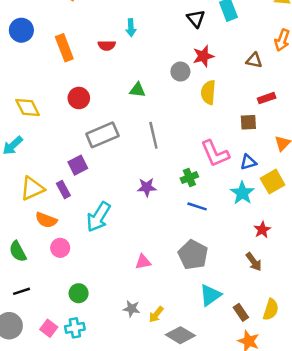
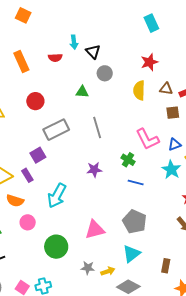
black triangle: (196, 19) -> (93, 52), moved
red star: (203, 56) -> (149, 62), moved
brown triangle: (254, 60) -> (166, 89), moved
gray circle: (180, 72) -> (105, 73), moved
green cross: (189, 178) -> (128, 160), turned -32
pink triangle: (143, 262) -> (95, 230), size x1.5
green circle: (79, 293) -> (56, 247), moved, size x1.5
cyan triangle: (210, 295) -> (131, 254), moved
brown rectangle: (241, 312) -> (166, 266), moved, turned 48
yellow arrow: (156, 314) -> (108, 271), turned -144

